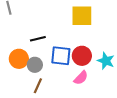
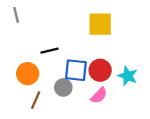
gray circle: (35, 65) -> (63, 87), moved
brown line: (38, 86) -> (36, 100), moved

